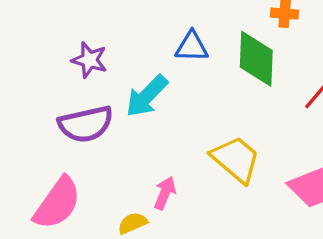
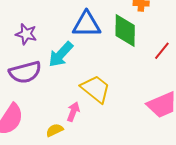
blue triangle: (192, 47) -> (87, 24), size x1.4
yellow trapezoid: (236, 159) -> (96, 89), moved

